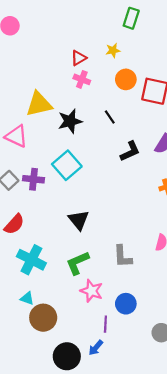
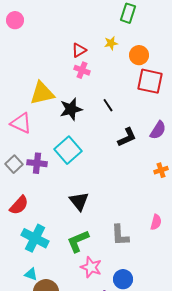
orange circle: (126, 79) -> (139, 55), moved

